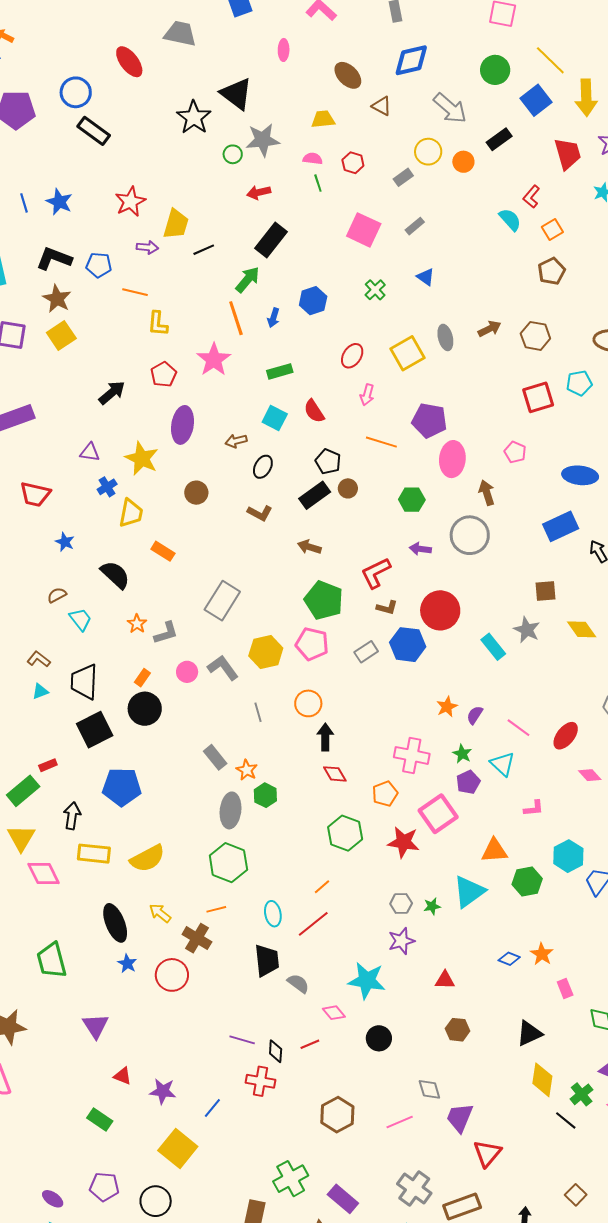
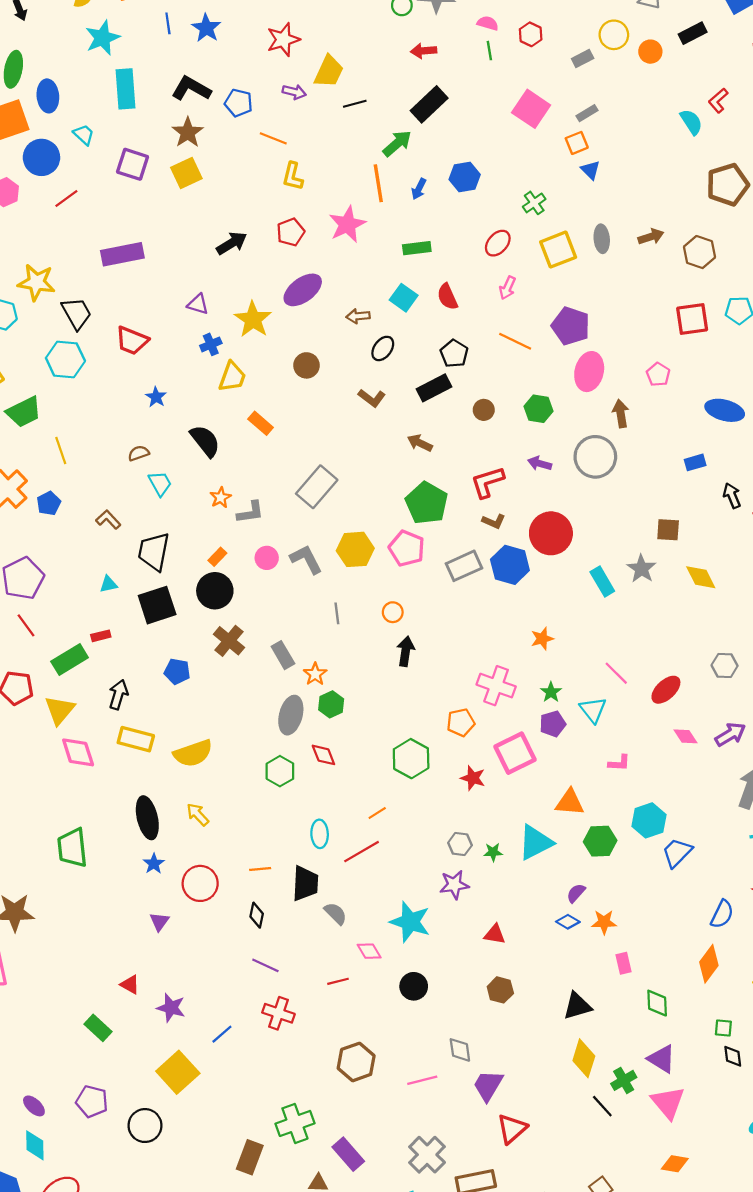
orange square: (552, 229) -> (577, 143), moved
brown pentagon: (552, 271) -> (728, 185), size x1.4
green cross: (375, 290) -> (534, 203), moved
purple ellipse: (183, 425) -> (303, 290), turned 36
brown circle: (348, 488) -> (484, 410), moved
blue rectangle: (561, 526) -> (695, 462), size x0.6
gray rectangle: (366, 652) -> (464, 566), size x1.4
cyan triangle: (40, 691) -> (108, 584), moved
orange circle: (308, 703) -> (393, 612), size x0.7
purple semicircle: (475, 715) -> (576, 893), moved
red diamond: (335, 774) -> (323, 755), moved
blue pentagon: (122, 787) -> (177, 671), size x0.6
red star: (404, 842) -> (473, 778), size x0.7
green hexagon: (228, 863) -> (280, 771), size x0.7
orange line: (216, 909) -> (260, 869), moved
brown cross: (197, 938) -> (229, 641), moved
orange star: (542, 954) -> (604, 922), turned 30
purple triangle: (96, 1026) -> (159, 922), moved, size x0.7
black diamond: (276, 1051) -> (257, 915), moved

